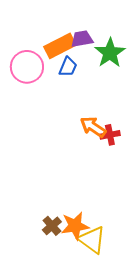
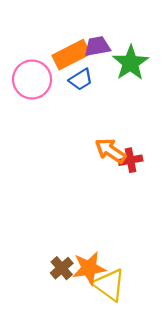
blue trapezoid: (68, 67) -> (81, 79), turned 35

